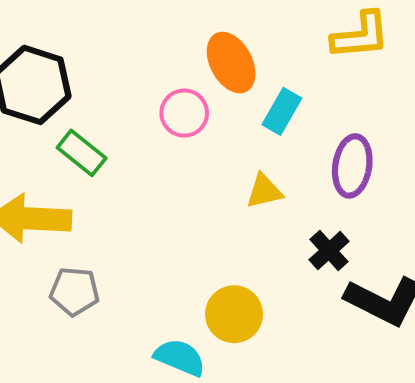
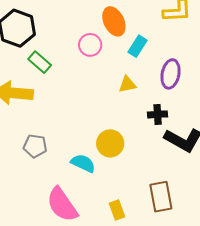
black cross: (329, 251) -> (158, 114), turned 36
gray pentagon: (74, 291) -> (35, 146), moved

